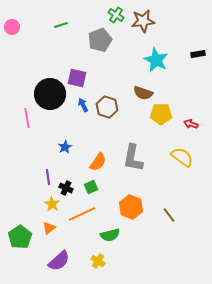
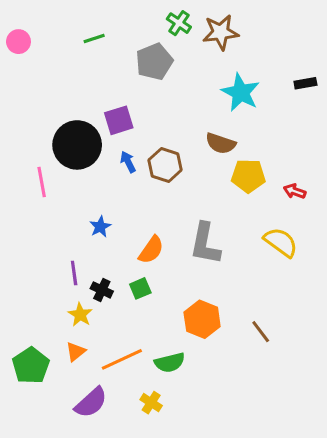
purple square: (77, 78) -> (119, 120), turned -30
orange line: (82, 214) -> (122, 359), moved

